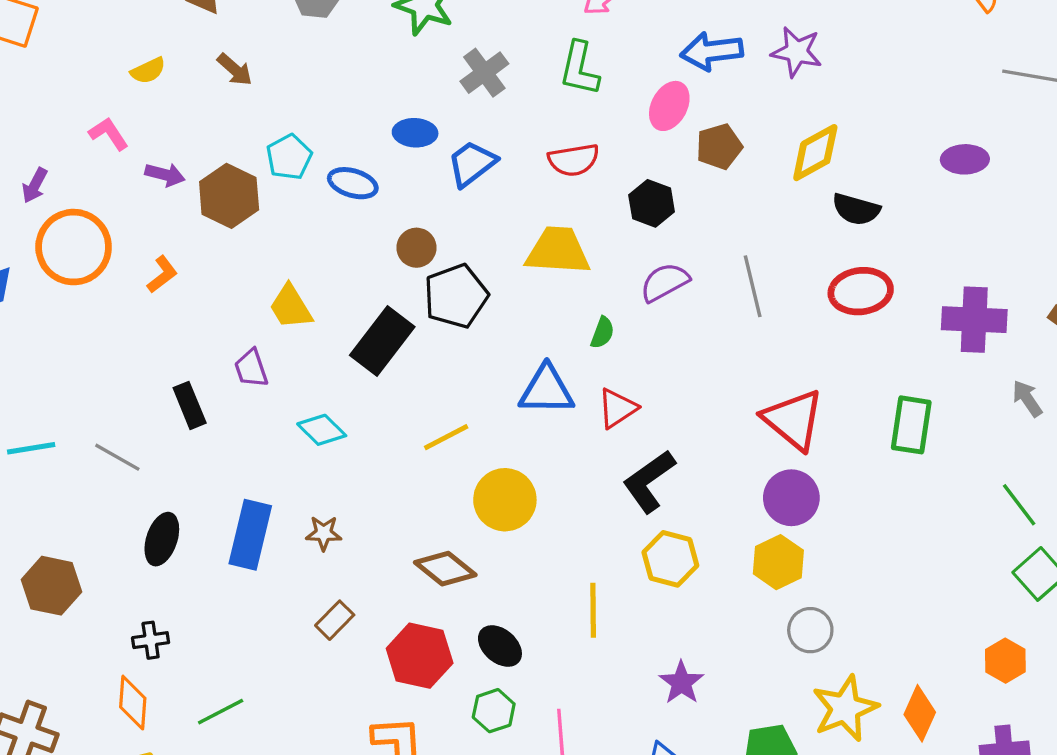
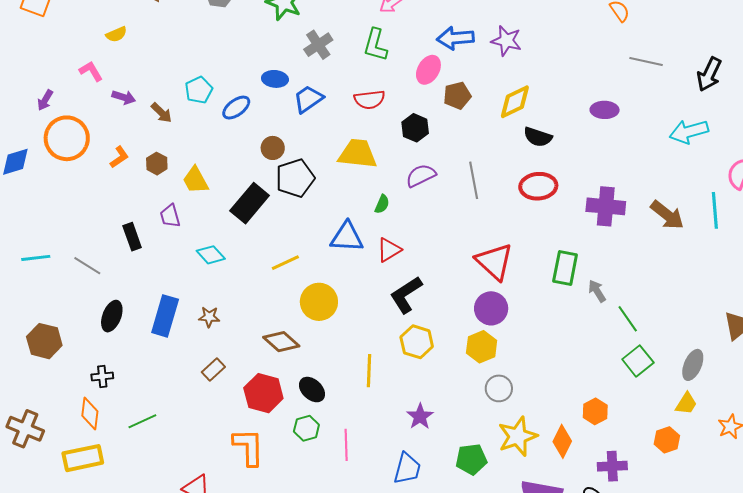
brown arrow: (235, 70) -> (161, 113), moved
blue ellipse: (353, 183) -> (236, 108), turned -56
brown hexagon: (229, 196) -> (157, 164), moved, size x0.6
gray arrow: (1027, 399) -> (597, 291), moved
orange hexagon: (1005, 661) -> (595, 411), moved

